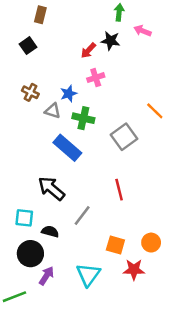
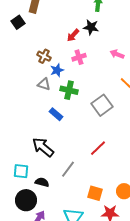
pink arrow: (142, 31) -> (117, 54), moved
black square: (28, 46) -> (18, 22), moved
brown cross: (30, 92) -> (44, 56), moved
blue rectangle: (67, 148) -> (56, 114), size x0.6
red line: (119, 190) -> (98, 148), turned 60

